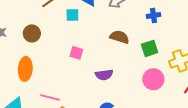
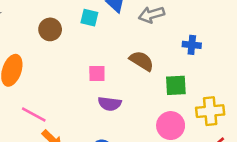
brown circle: (32, 33) -> (50, 29), moved
pink square: (76, 53) -> (97, 74), moved, turned -32

